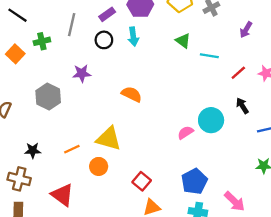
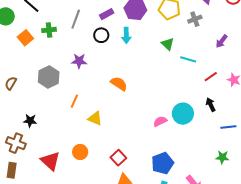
yellow triangle: (109, 139) -> (95, 118), size x0.7
orange line: (72, 149) -> (74, 101), moved, turned -48
orange circle: (99, 166) -> (80, 152), moved

